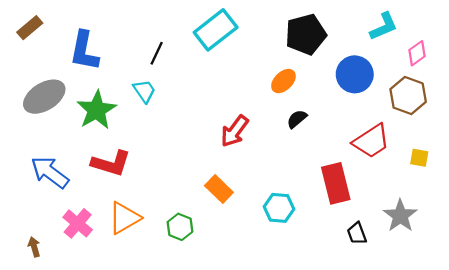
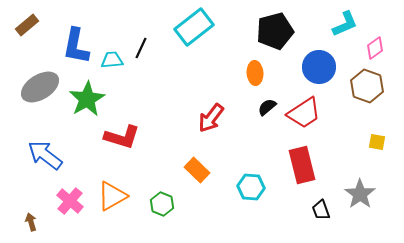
orange ellipse: (283, 81) -> (255, 73), turned -50
cyan trapezoid: (144, 91) -> (112, 60), moved, turned -60
red trapezoid: (371, 141) -> (304, 113), moved
red L-shape: (111, 163) -> (122, 137), moved

